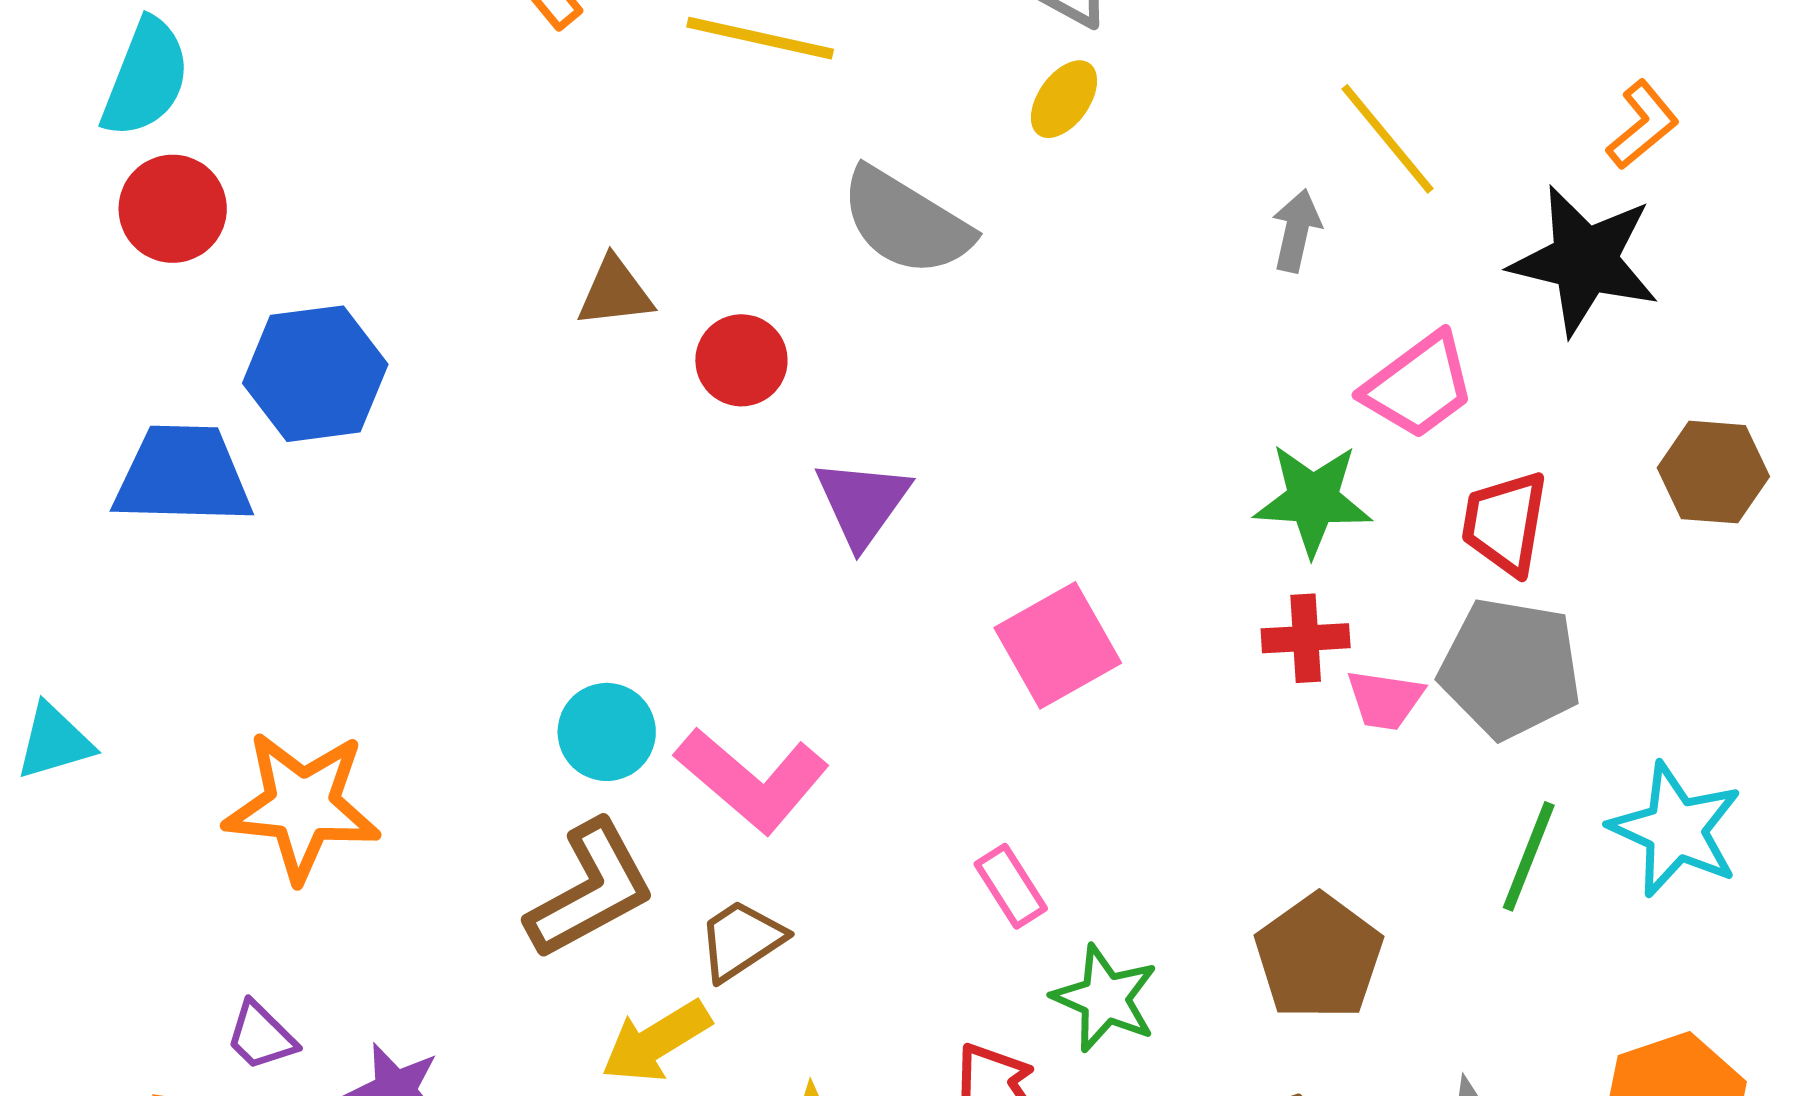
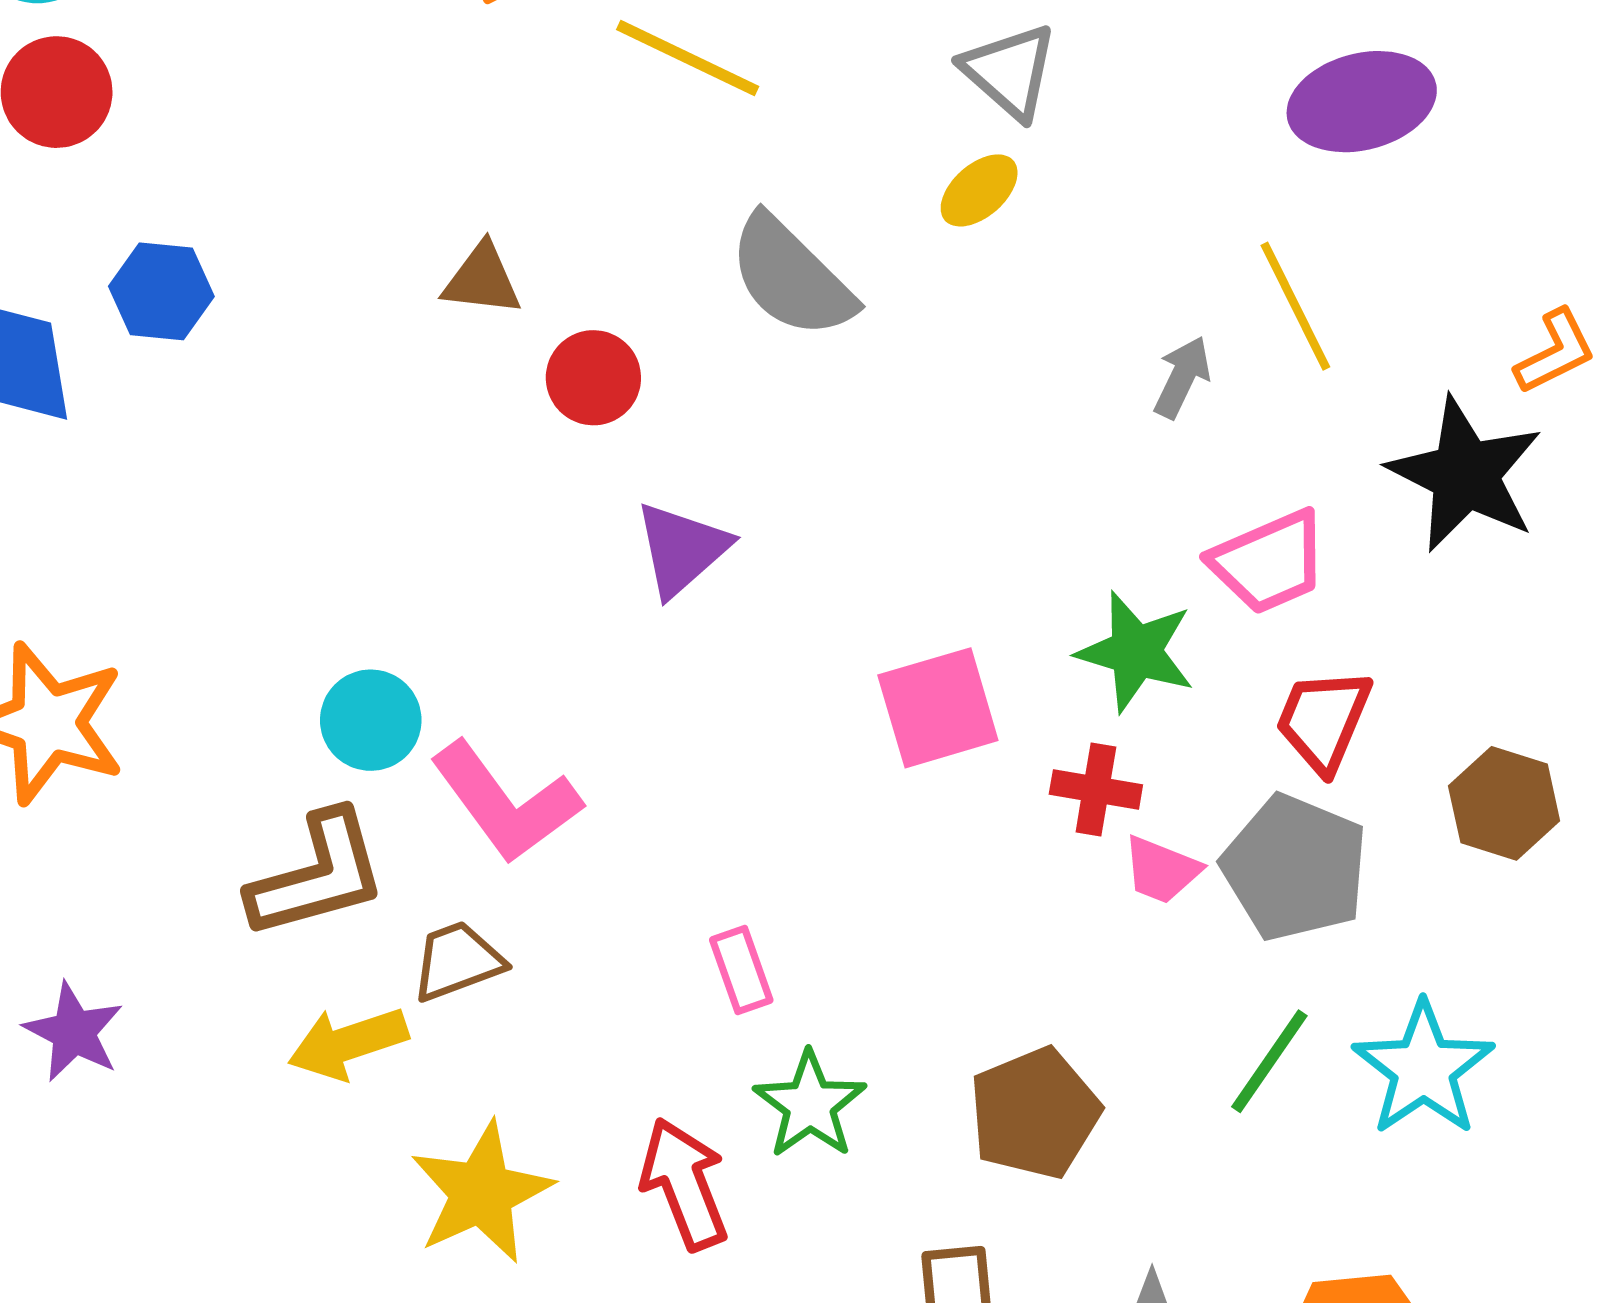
blue hexagon: (315, 374) -> (161, 291), size x0.7
brown hexagon: (1713, 472) -> (1504, 803), moved
pink square: (1058, 645) -> (938, 708), moved

